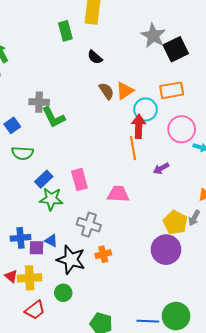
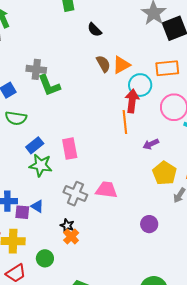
pink trapezoid: (118, 194) -> (106, 190), moved
yellow pentagon: (175, 222) -> (165, 173), moved
purple circle: (166, 250) -> (149, 224), size x0.6
orange cross: (103, 254) -> (71, 237), moved, turned -35
black star: (71, 260) -> (67, 226), moved, size x0.5

